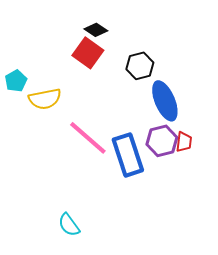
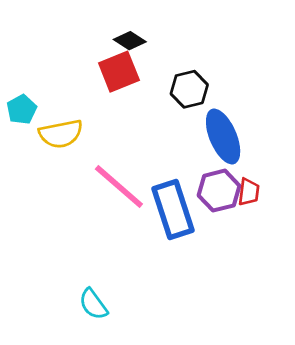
red square: (88, 53) -> (119, 72), turned 32

